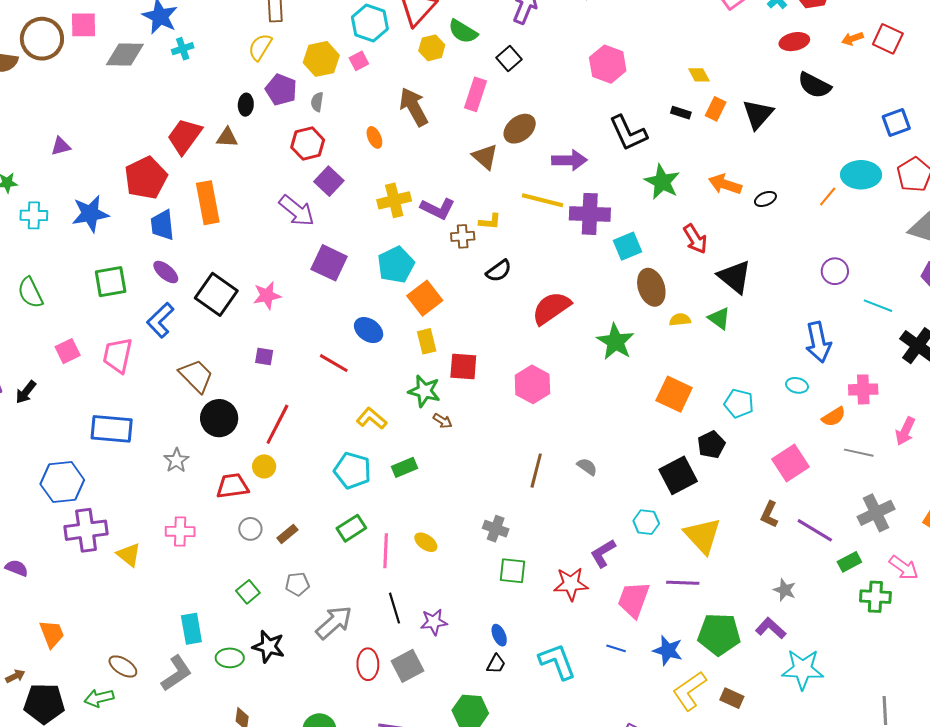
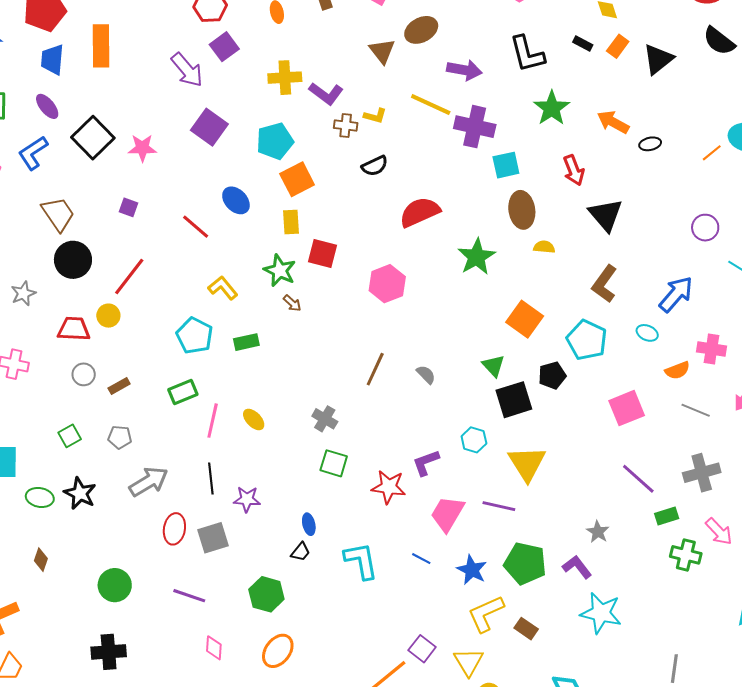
green triangle: (719, 318) -> (493, 366), moved
blue arrow: (818, 342) -> (676, 294), turned -138
cyan pentagon: (739, 403) -> (587, 340), size x1.4
brown L-shape: (769, 514) -> (604, 284), moved, size x1.4

